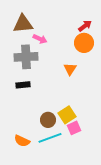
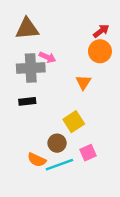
pink arrow: (40, 39) -> (47, 57), moved
yellow square: (67, 115) -> (74, 122), moved
orange semicircle: (22, 141) -> (37, 160), moved

